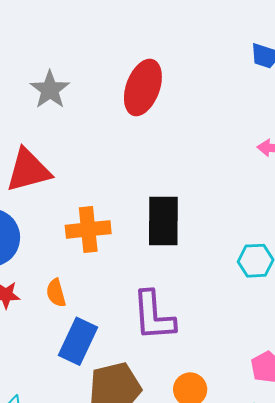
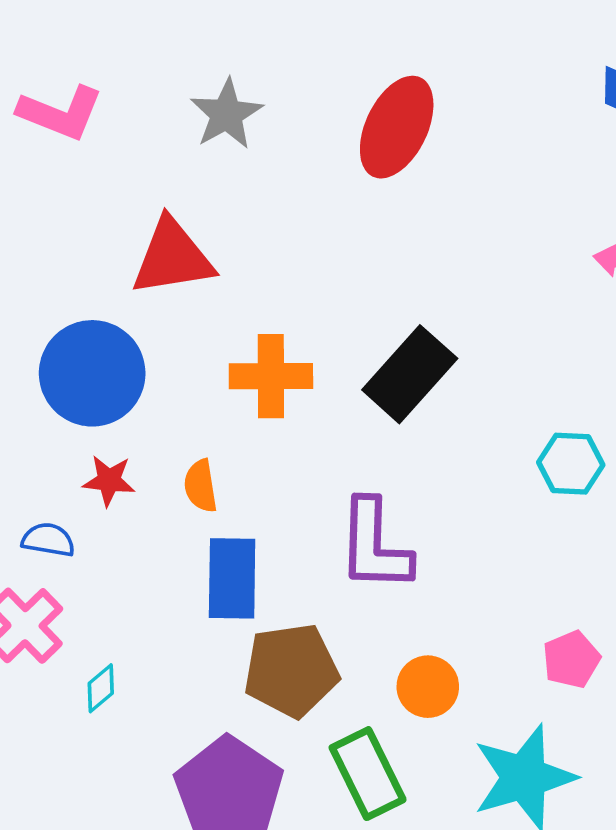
black rectangle: (163, 221) -> (410, 374), turned 36
blue rectangle: (78, 341) -> (232, 578), turned -30

